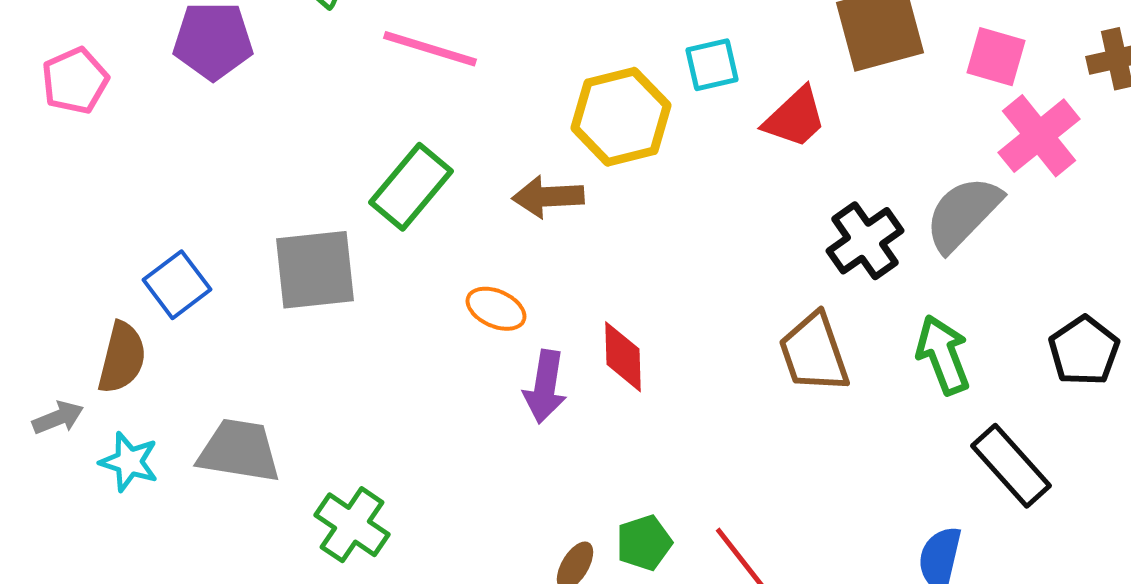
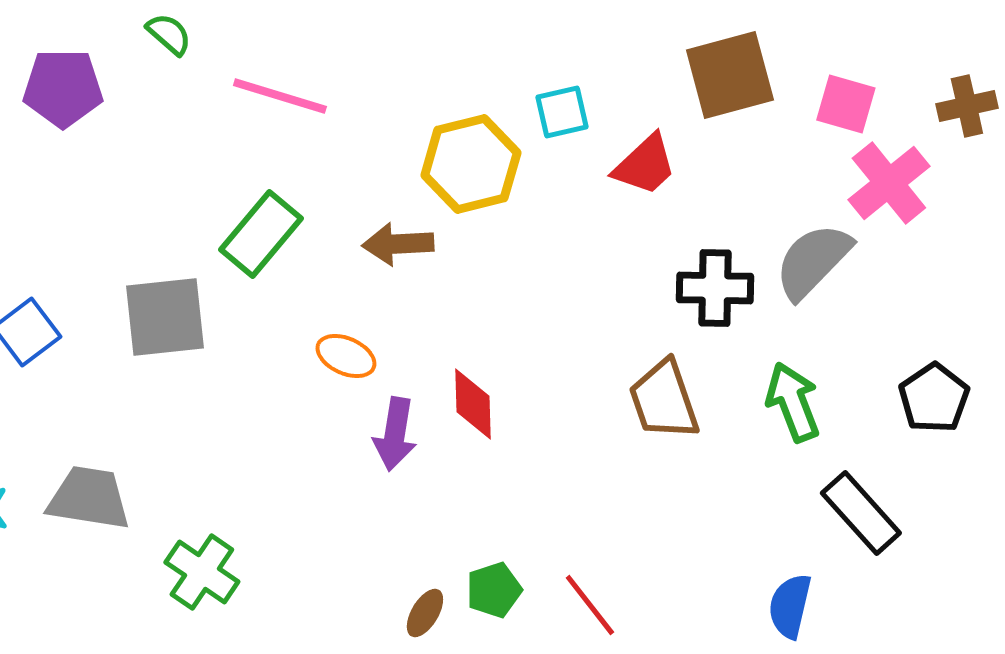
black cross: (865, 241) -> (715, 288), turned 36

